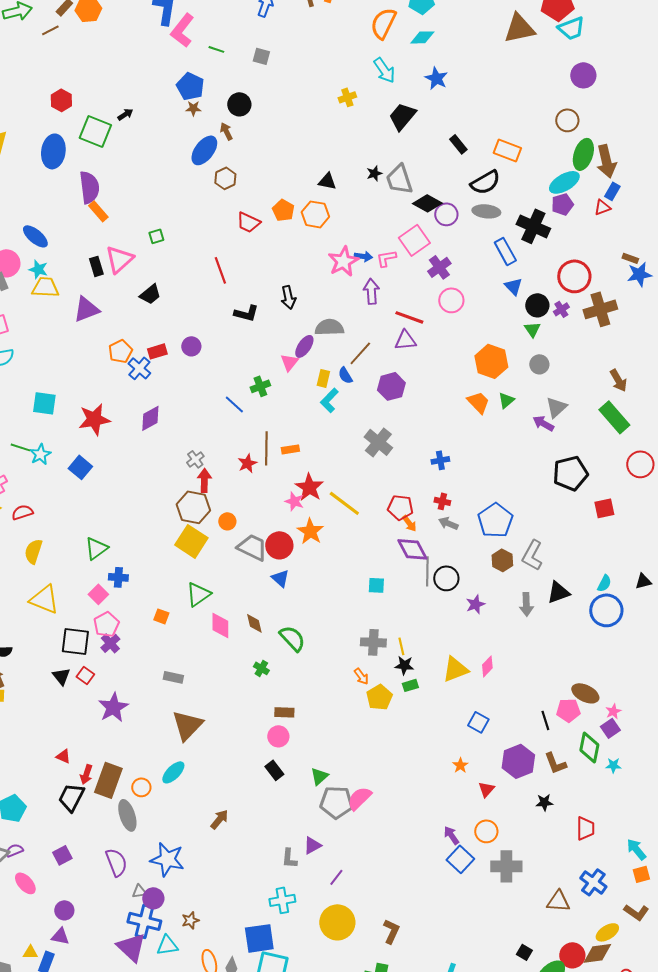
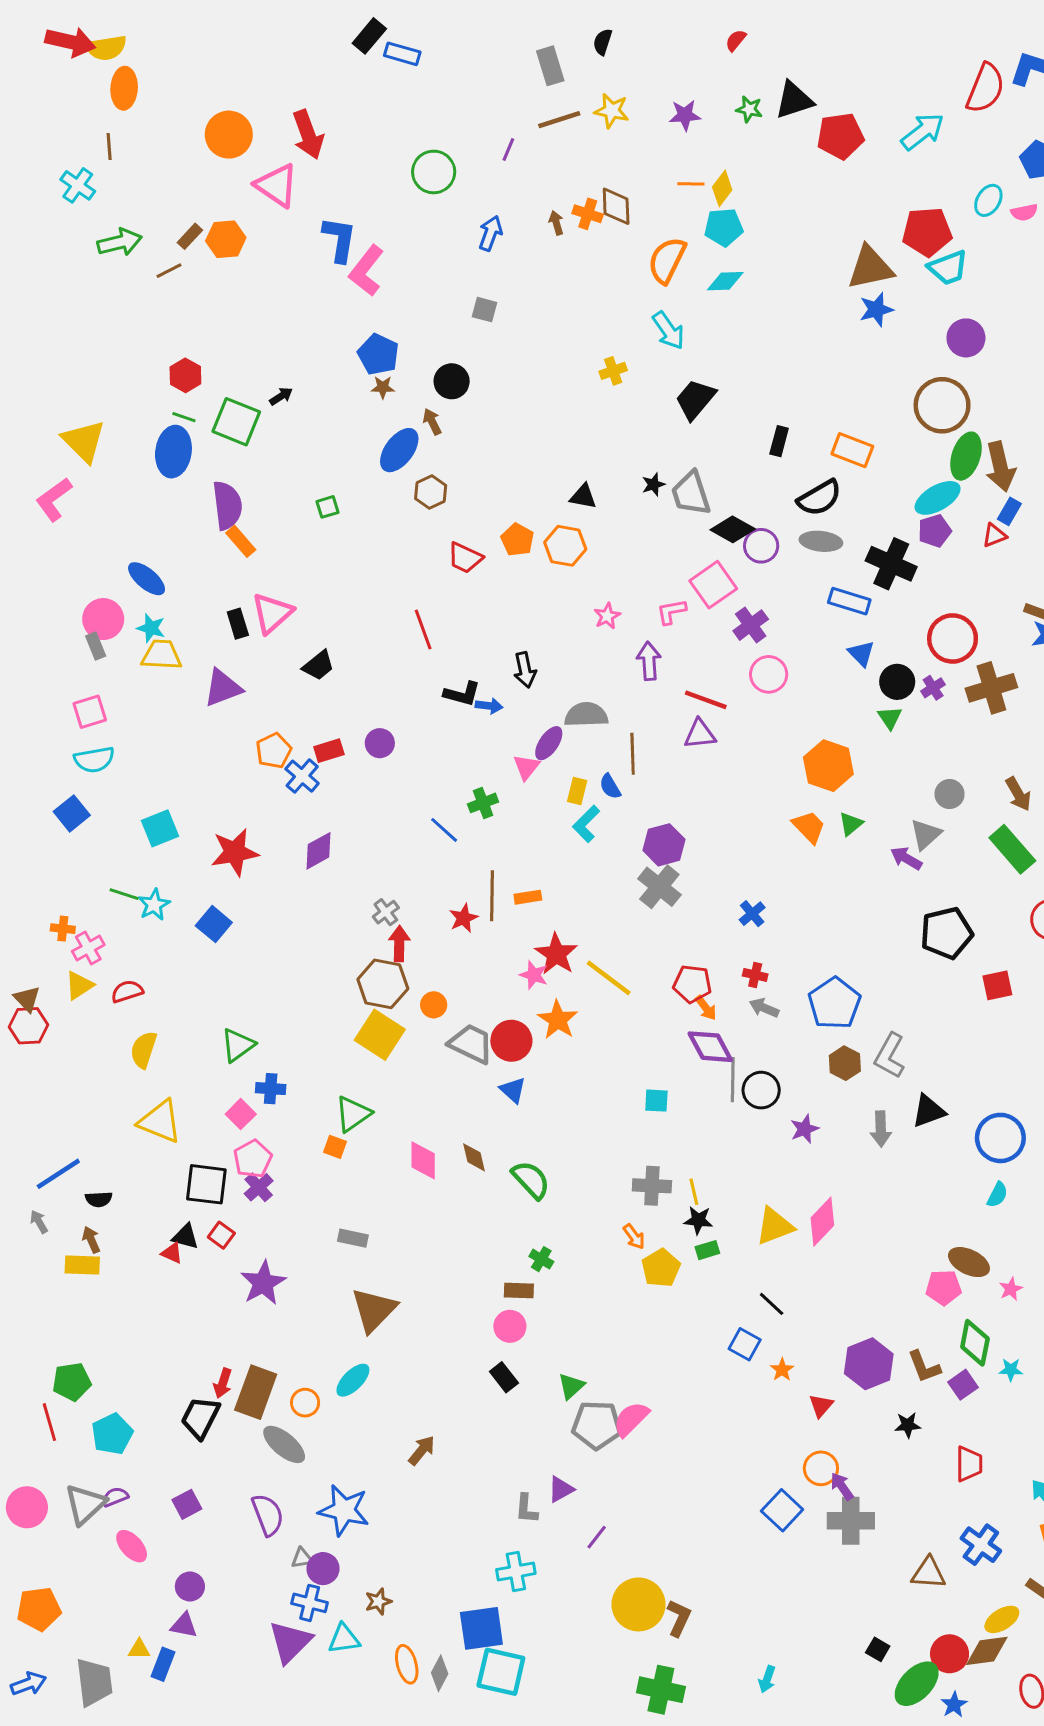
green line: (216, 49) -> (184, 417), moved
blue star: (436, 78) -> (876, 310), moved, turned 30
brown circle: (567, 120) -> (942, 405), size x1.6
black rectangle: (458, 144) -> (779, 441), turned 54
green square: (156, 236) -> (327, 507), moved
blue rectangle: (505, 251) -> (849, 601), turned -44
blue arrow: (363, 256) -> (489, 706), moved
pink star: (343, 261) -> (607, 616), size x0.6
brown line: (360, 353) -> (633, 754), turned -44
gray circle: (539, 364) -> (950, 794), moved
purple hexagon: (391, 386) -> (664, 845), moved
cyan square: (44, 403) -> (160, 828), turned -30
blue cross: (440, 460) -> (752, 914), turned -30
cyan semicircle: (604, 583) -> (997, 1195), moved
green triangle: (198, 594) -> (353, 1114), moved
pink diamond: (487, 666) -> (822, 1222), size x1.5
green cross: (261, 668) -> (541, 1259), moved
black triangle: (61, 676) -> (185, 1237), turned -36
black line: (545, 720) -> (772, 1304), moved, turned -30
blue square: (478, 722) -> (745, 1344), moved
purple square: (610, 728) -> (963, 1385), moved
red triangle: (63, 756) -> (172, 1253), moved
gray ellipse: (127, 815) -> (284, 1444), turned -32
purple arrow: (451, 835) -> (842, 1486), moved
blue cross: (144, 921) -> (310, 1603), size x0.7
yellow circle: (337, 922) -> (638, 1604), moved
purple triangle: (131, 947) -> (290, 1642), turned 32

